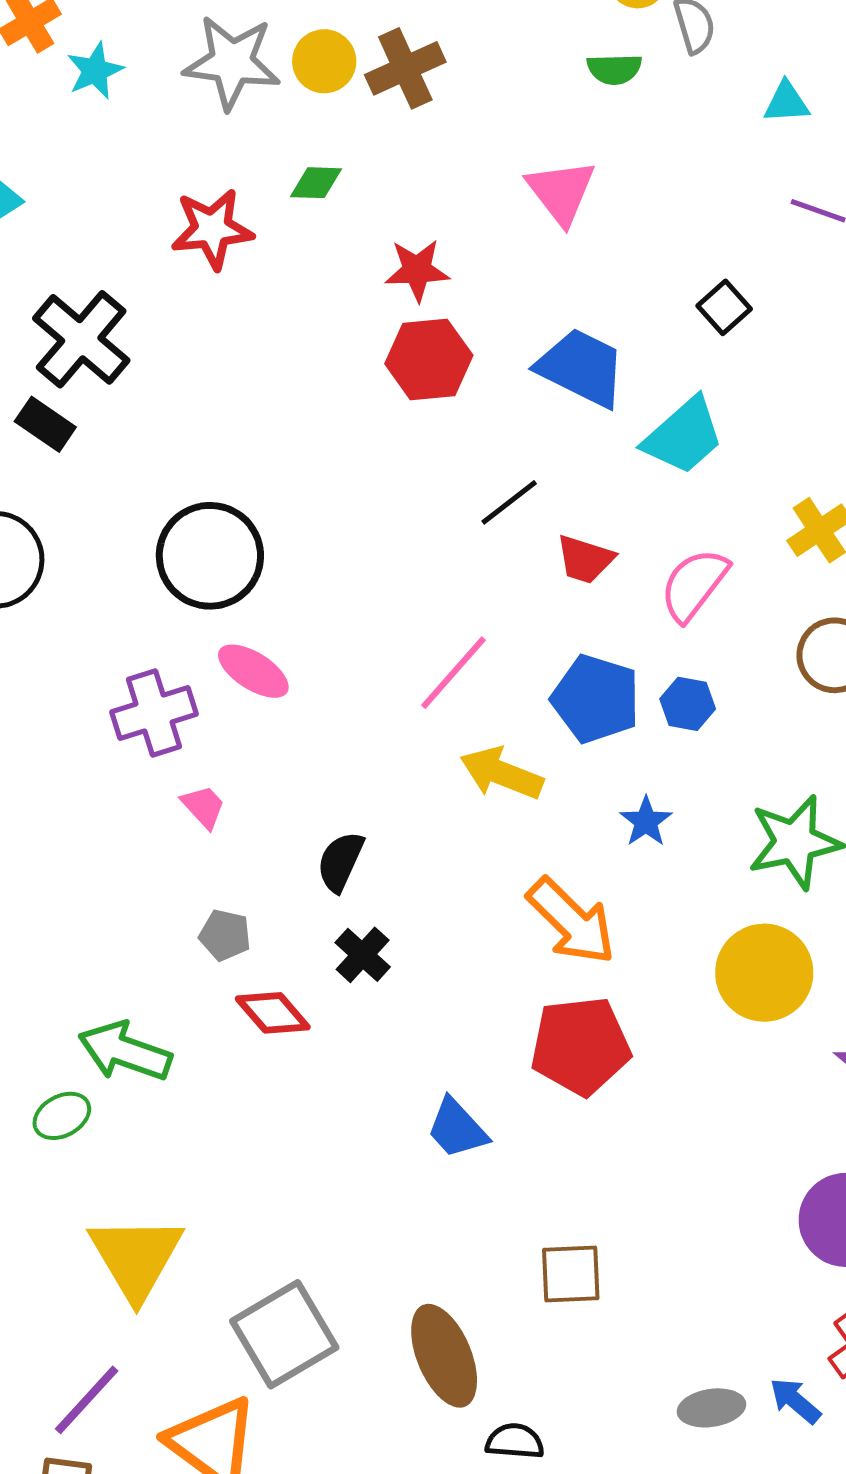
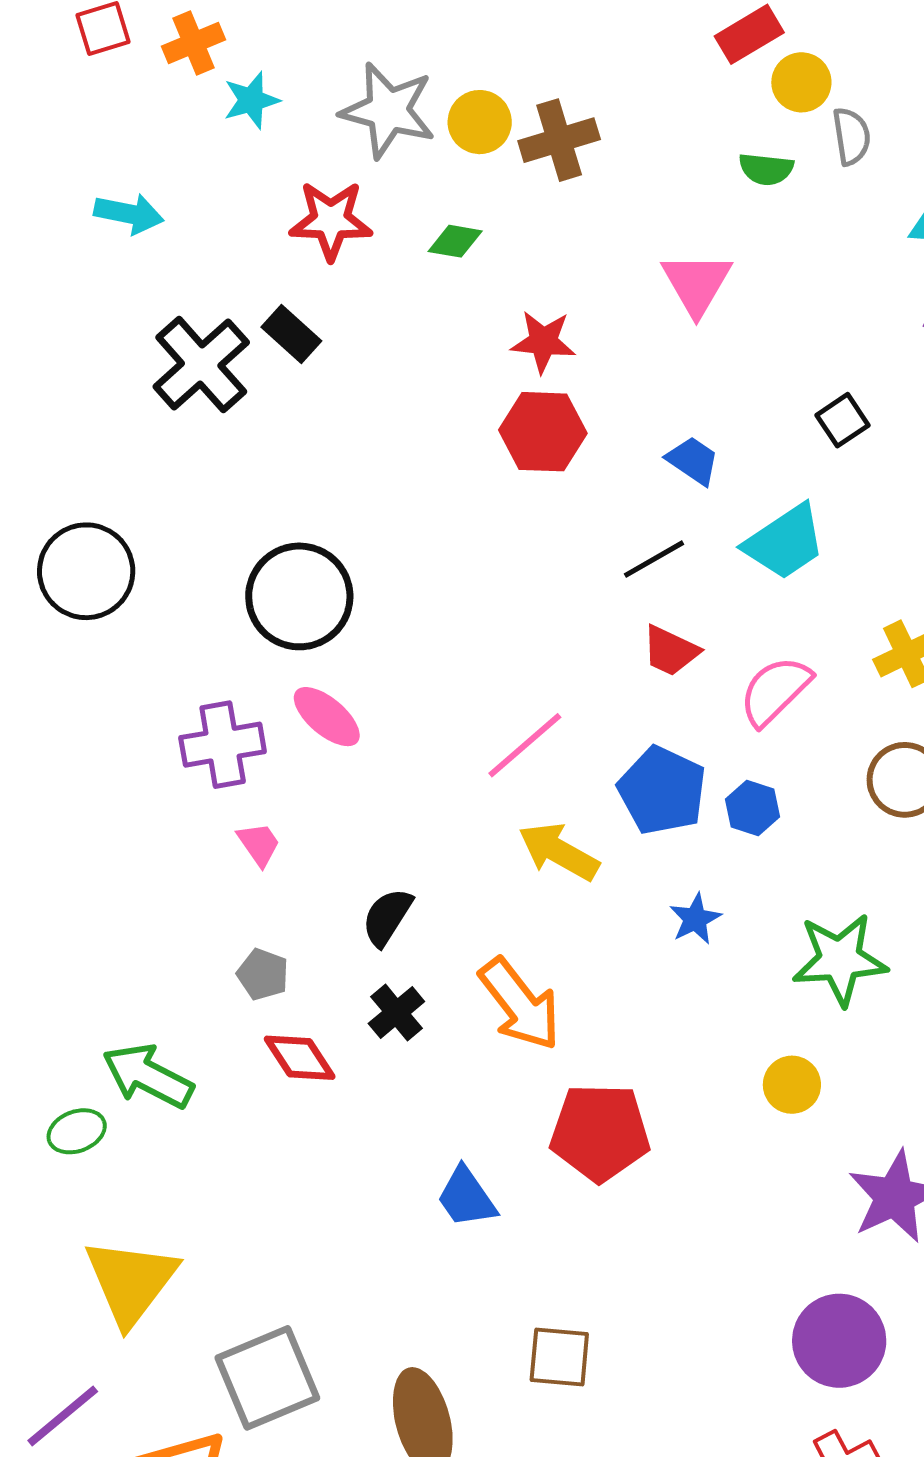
red star: (212, 229) -> (331, 220), moved
blue trapezoid: (581, 368) -> (693, 460), size x0.6
black rectangle: (45, 424) -> (291, 334), moved
black line: (509, 502) -> (654, 559), moved
orange arrow: (571, 921) -> (520, 1004), moved
yellow circle: (764, 973) -> (792, 1085), size x0.6

